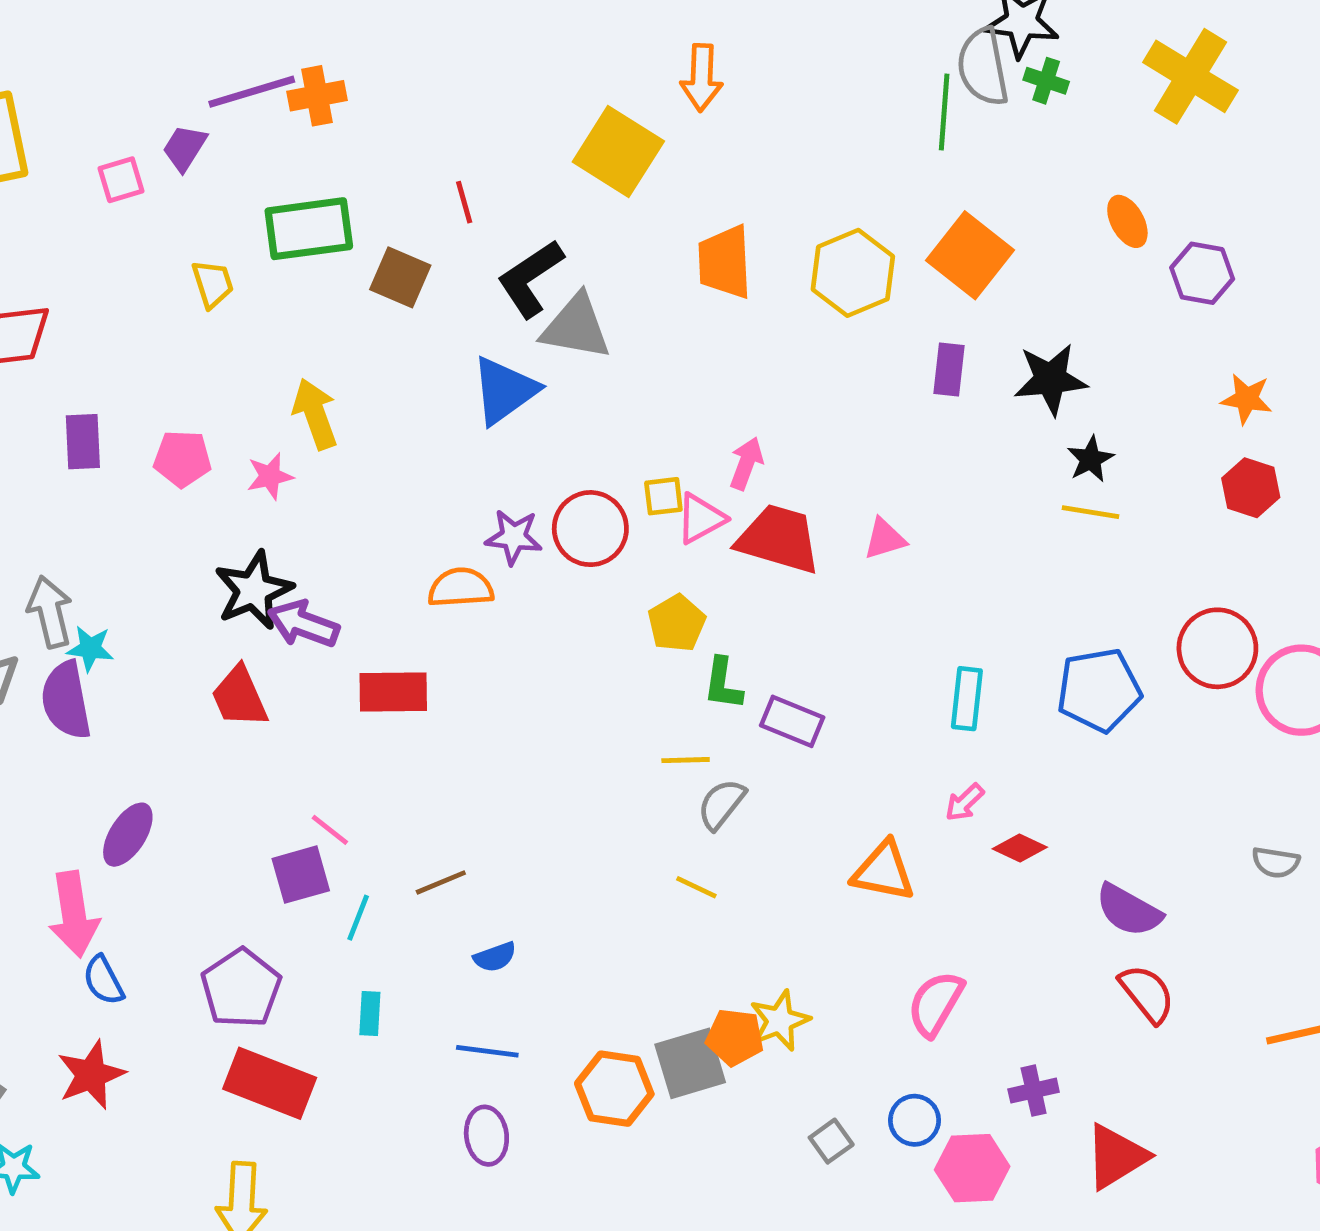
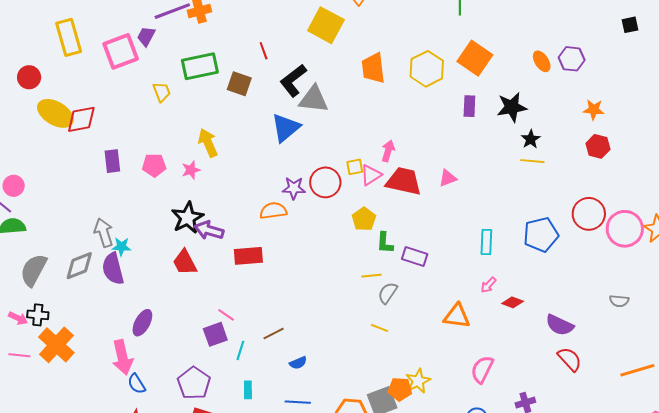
pink square: (121, 180) -> (121, 51), size x1.8
orange ellipse: (1127, 221) -> (542, 61), moved

